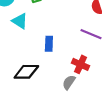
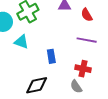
gray semicircle: (69, 82) -> (76, 87), turned -56

